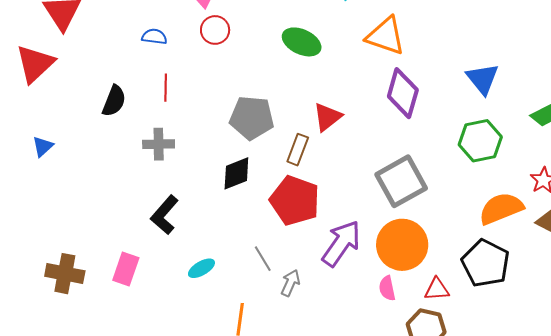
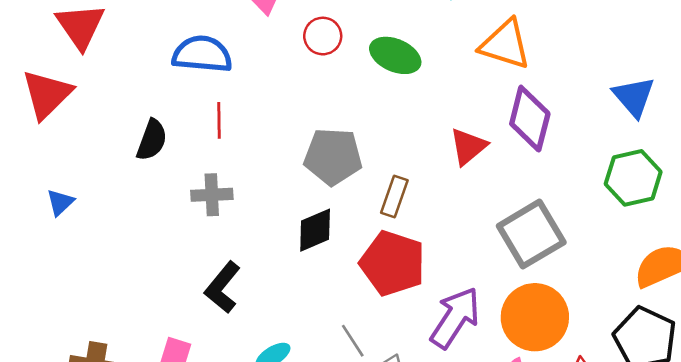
red circle: (215, 30) -> (323, 36), moved
blue semicircle: (154, 37) -> (202, 54), size x1.8
red triangle: (327, 117) -> (468, 147), moved

